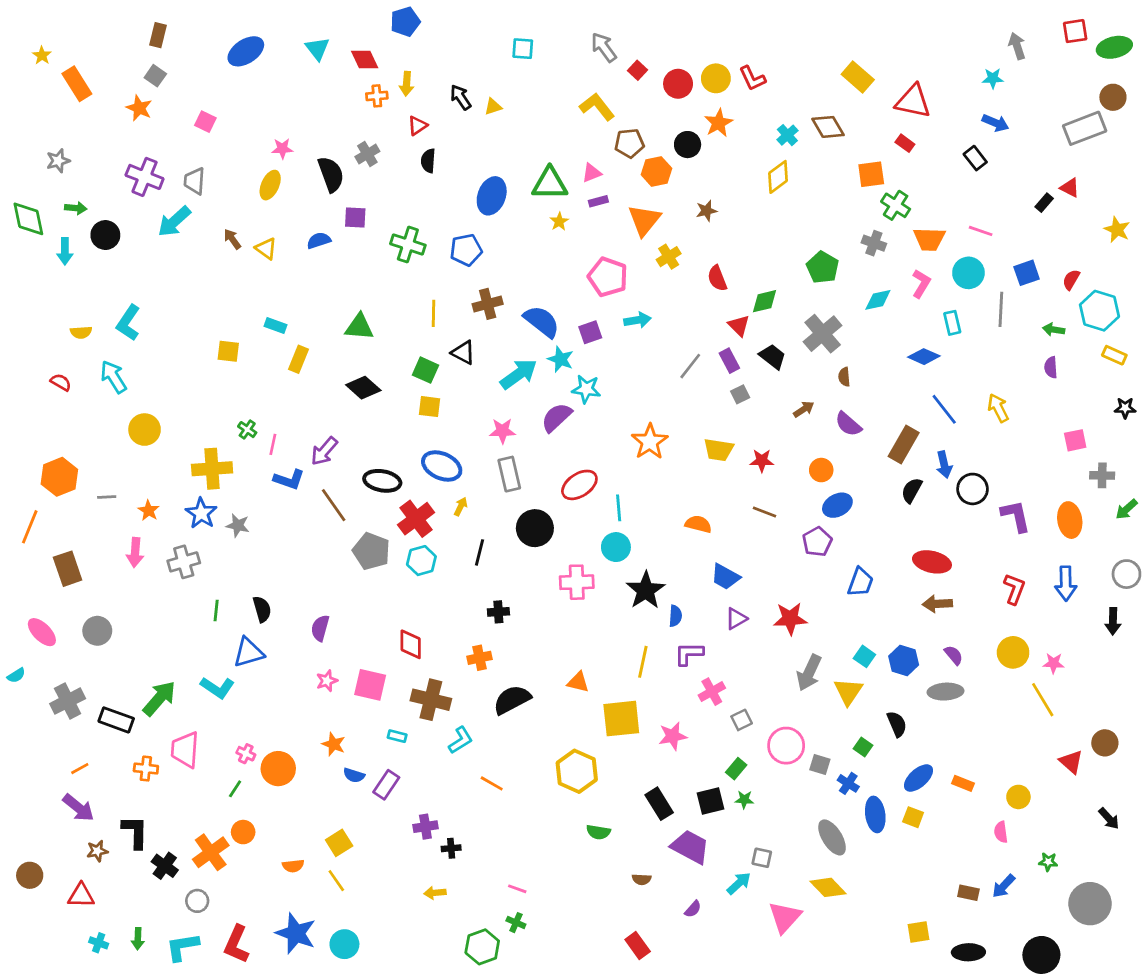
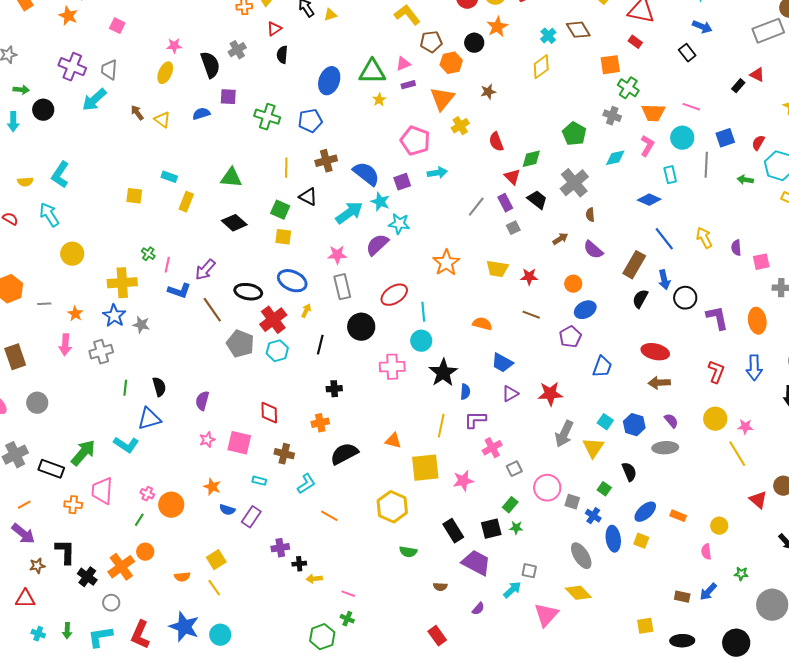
purple semicircle: (1051, 367) -> (736, 248), moved
brown cross: (431, 700) -> (284, 454), size x0.7
yellow arrow: (435, 893) -> (314, 579), moved

